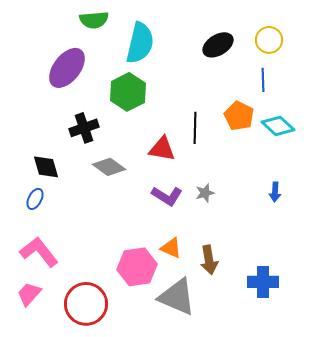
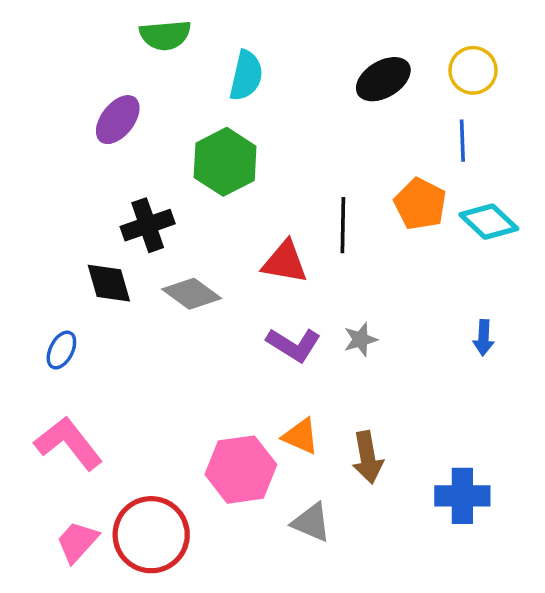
cyan semicircle: (140, 43) -> (246, 76), size x0.7
purple ellipse: (67, 68) -> (118, 120), size x0.7
black diamond: (46, 167) -> (109, 283), moved
pink trapezoid: (29, 294) -> (77, 542), moved
gray triangle: (177, 297) -> (311, 522), size x0.6

